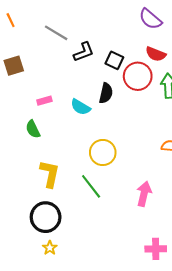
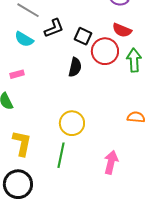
cyan semicircle: (80, 107) -> (24, 39), moved
green line: (91, 186) -> (61, 155), turned 50

